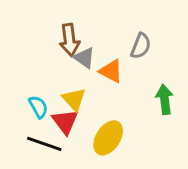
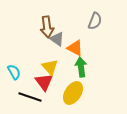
gray semicircle: (141, 46) -> (95, 21), moved
green arrow: (164, 99) -> (81, 67), moved
cyan semicircle: (38, 107) -> (14, 72), moved

